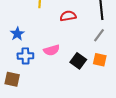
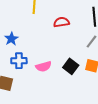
pink semicircle: (52, 50) -> (44, 66), moved

